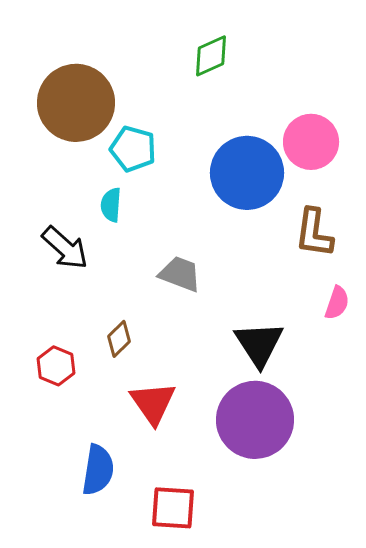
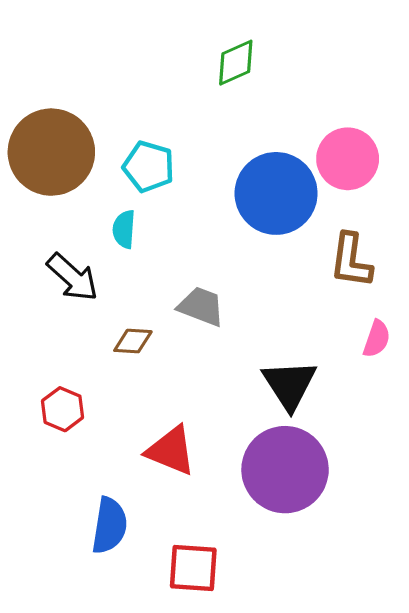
brown circle: (76, 103) -> (51, 152), moved
brown diamond: (119, 339) -> (133, 341), moved, turned 48
red triangle: (153, 403) -> (171, 451), turned -33

